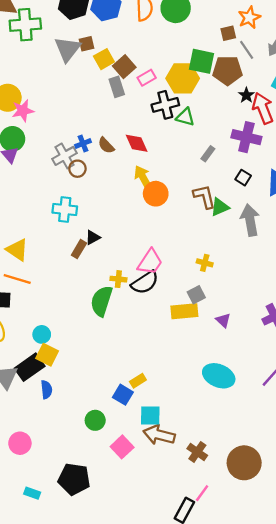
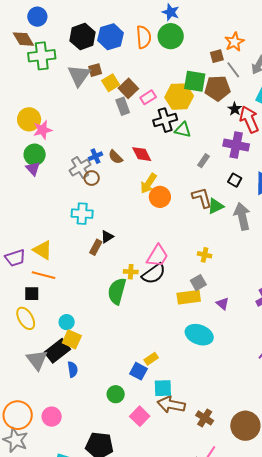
yellow arrow: (143, 178) -> (148, 183), turned -115
cyan ellipse: (219, 376) -> (199, 335), moved

